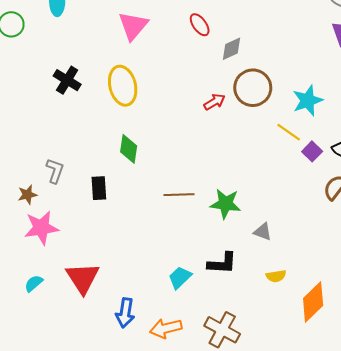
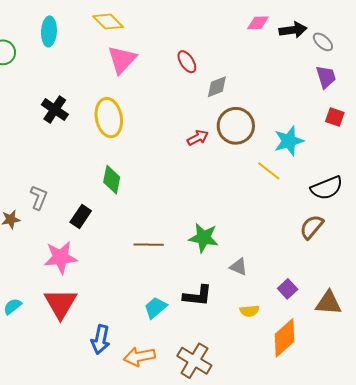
purple square: (312, 151) -> (288, 289), moved
black rectangle: (99, 188) -> (81, 217), turned 35
brown line: (179, 195) -> (149, 245), moved
pink star: (41, 228) -> (61, 257), moved

